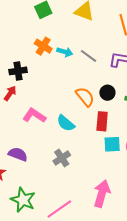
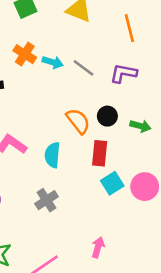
cyan semicircle: (66, 123) -> (52, 155), turned 54
cyan square: (112, 144) -> (112, 183), turned -30
pink arrow: (102, 194) -> (98, 247), size x0.6

